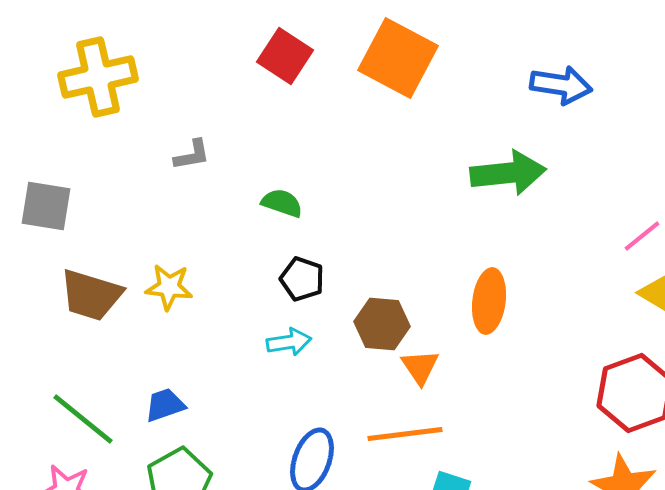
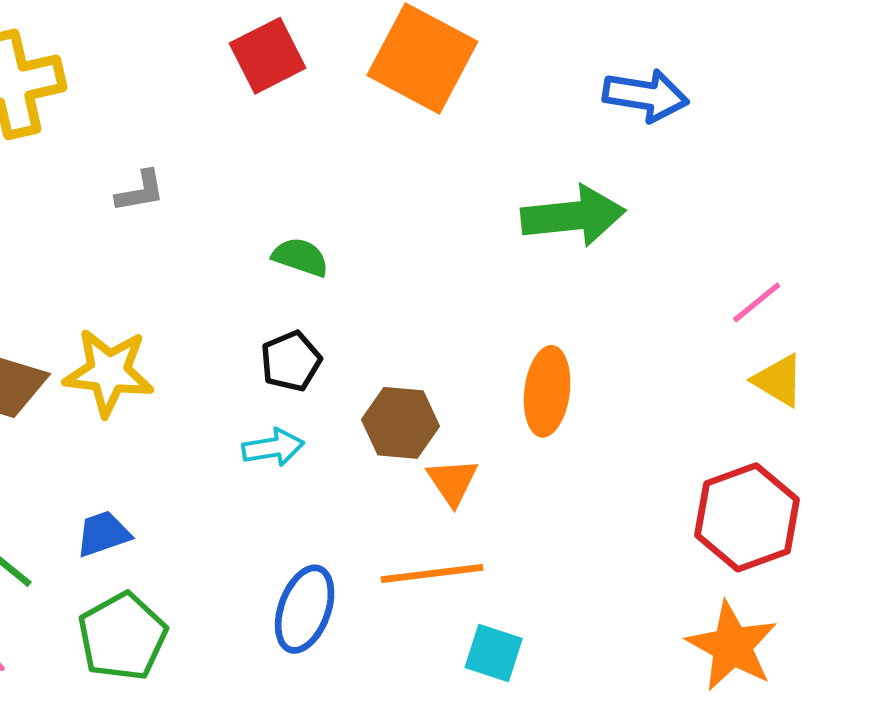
red square: (285, 56) -> (268, 56), turned 30
green semicircle: (282, 203) -> (300, 257), moved
black pentagon: (302, 279) -> (291, 361), turned 30
yellow star: (169, 287) -> (109, 372), size x1.4

